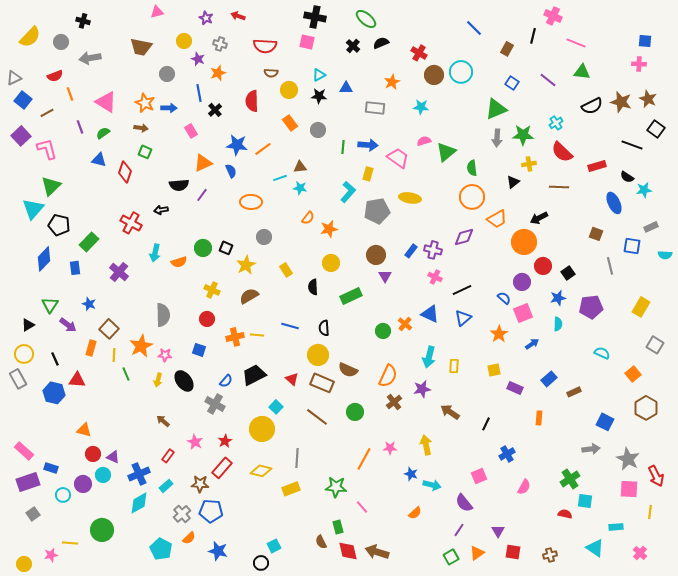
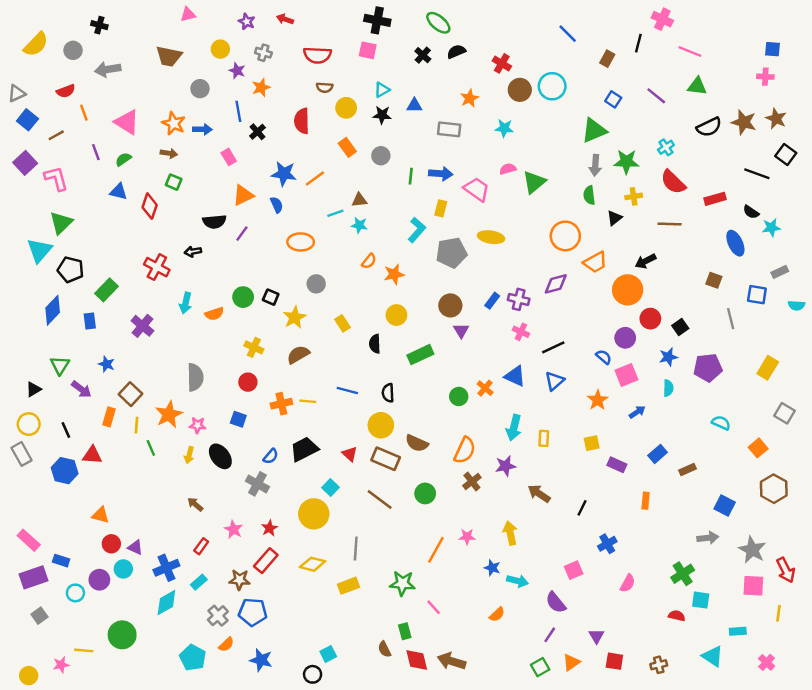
green semicircle: (472, 168) -> (589, 195), moved

